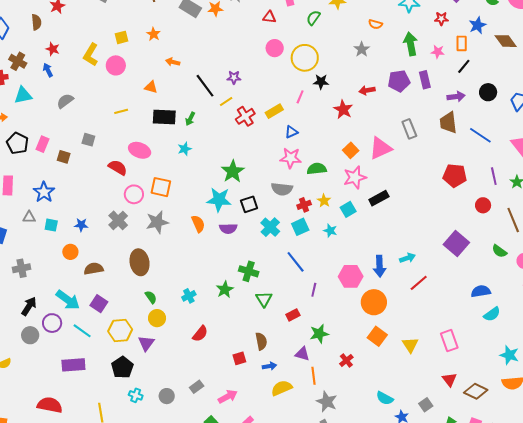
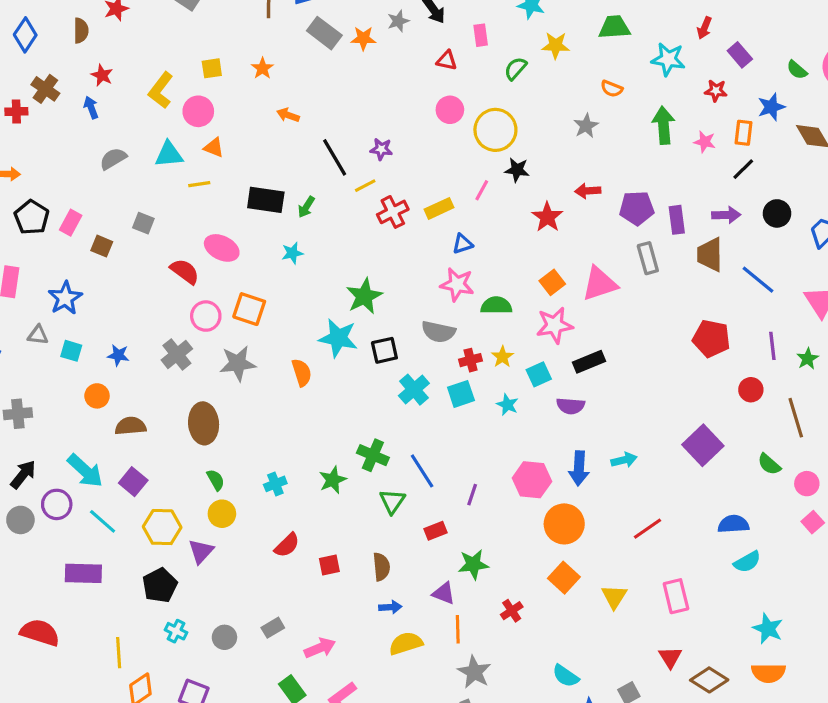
purple rectangle: (425, 80) -> (677, 220), moved
purple pentagon: (399, 81) -> (637, 208), moved
orange triangle: (151, 87) -> (214, 148), moved
cyan triangle: (23, 95) -> (169, 154), moved
purple semicircle: (228, 228) -> (571, 406), moved
blue line: (296, 262) -> (422, 471), moved
red line: (419, 283) -> (648, 529), moved
red square: (239, 358) -> (329, 565), moved

